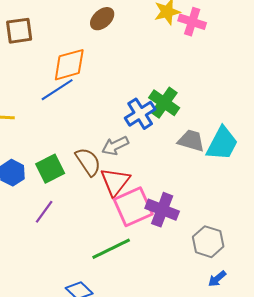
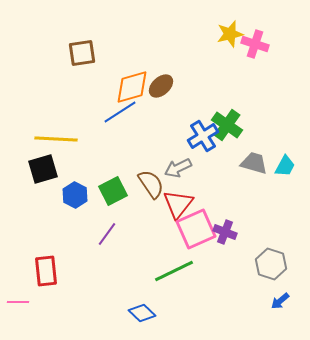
brown ellipse: (102, 19) -> (161, 86), moved
cyan trapezoid: (222, 144) -> (285, 166), size x0.6
purple cross: (162, 210) -> (225, 232), size x0.7

